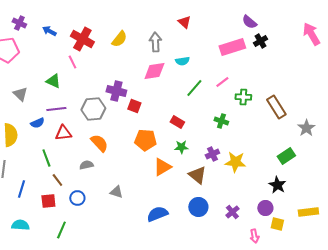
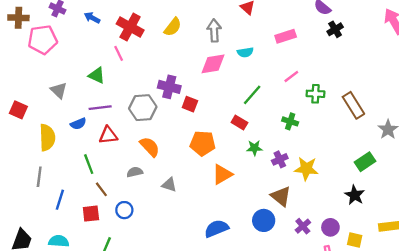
pink rectangle: (232, 47) -> (286, 36), moved, size x0.7
green line: (194, 88) -> (252, 95), moved
green star: (181, 147) -> (254, 148), moved
brown triangle: (197, 175) -> (281, 196), moved
gray triangle: (116, 192) -> (169, 185), moved
purple circle: (265, 208) -> (330, 227), moved

